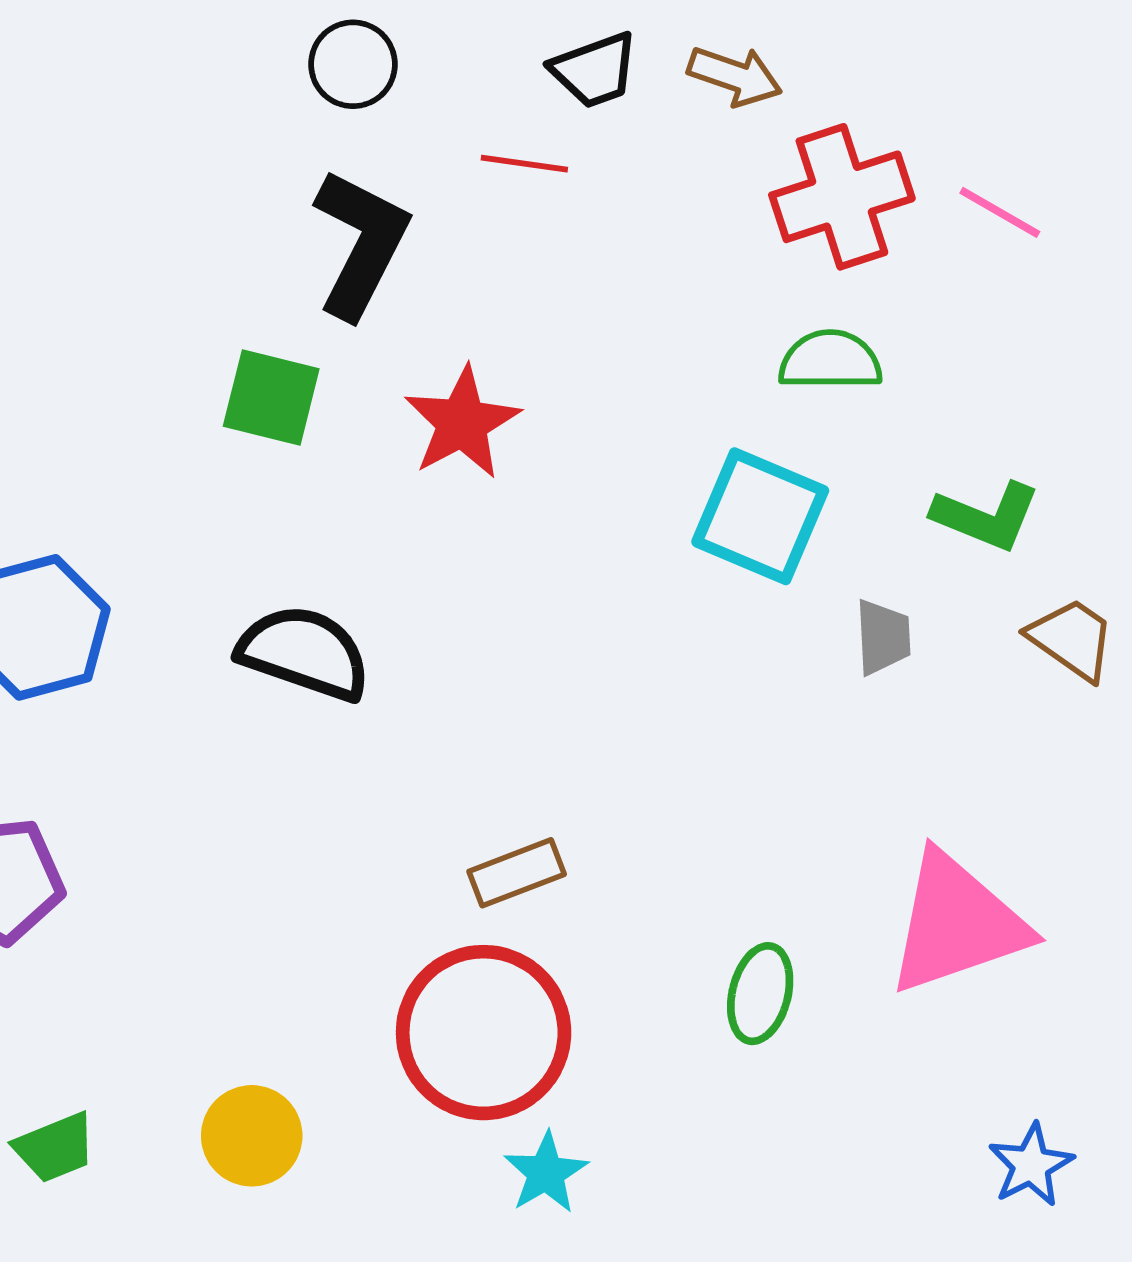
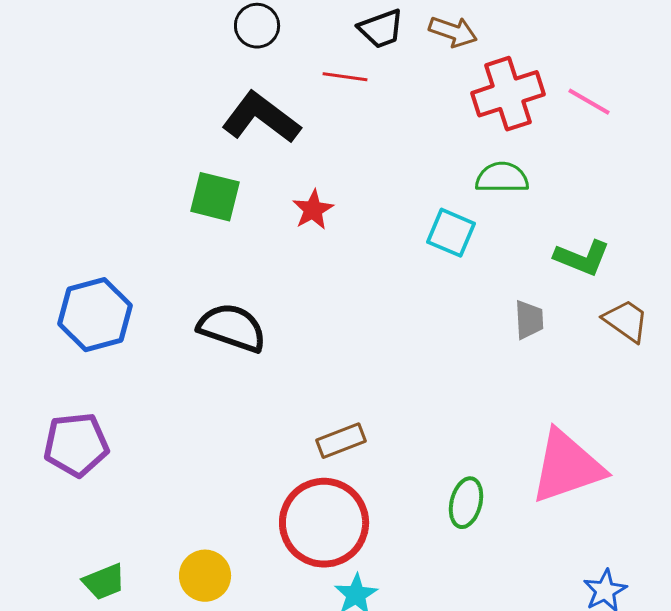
black L-shape: (361, 244) -> (261, 118), turned -80
red star: (462, 423) -> (313, 210), size x0.7
cyan square: (760, 516) -> (451, 233), moved, size x0.7

